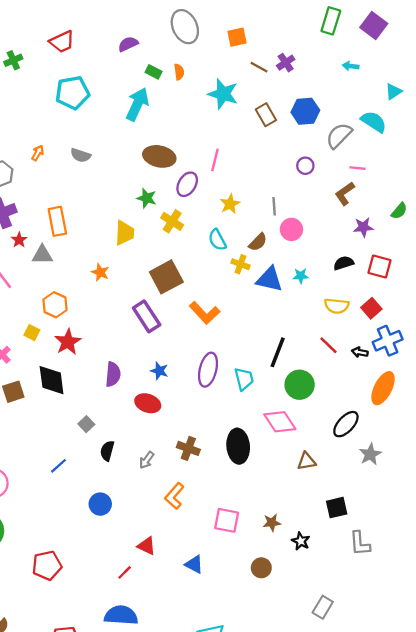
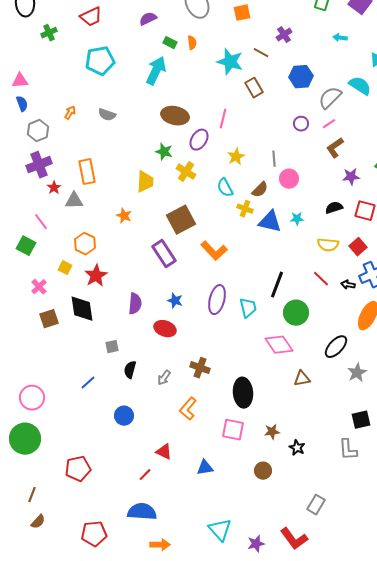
brown line: (259, 67) -> (261, 53), moved
brown rectangle: (266, 115) -> (254, 88), moved
pink line: (357, 168) -> (329, 124), moved, turned -40
gray square: (86, 424) -> (112, 347), turned 32
black ellipse: (238, 446) -> (243, 393), moved
black square: (337, 508) -> (361, 420), moved
blue triangle: (194, 564) -> (205, 468), turned -36

